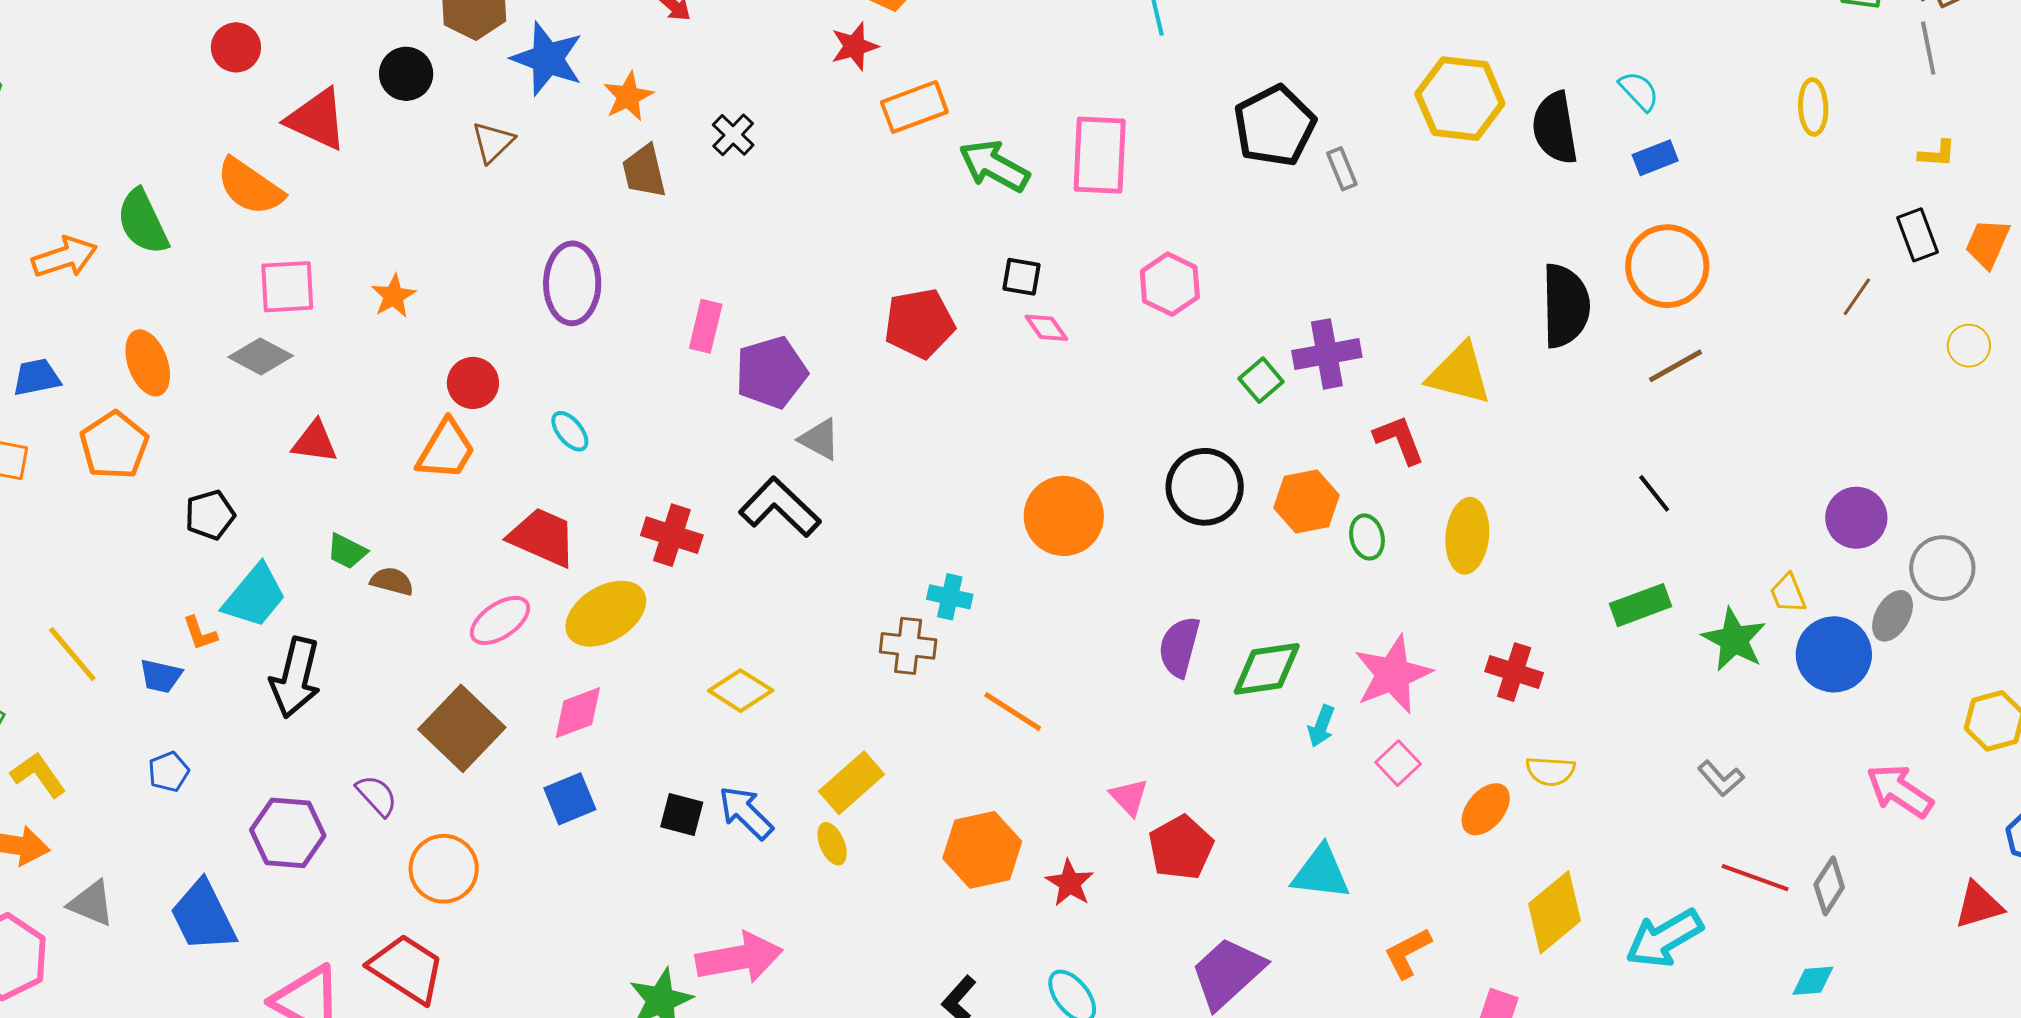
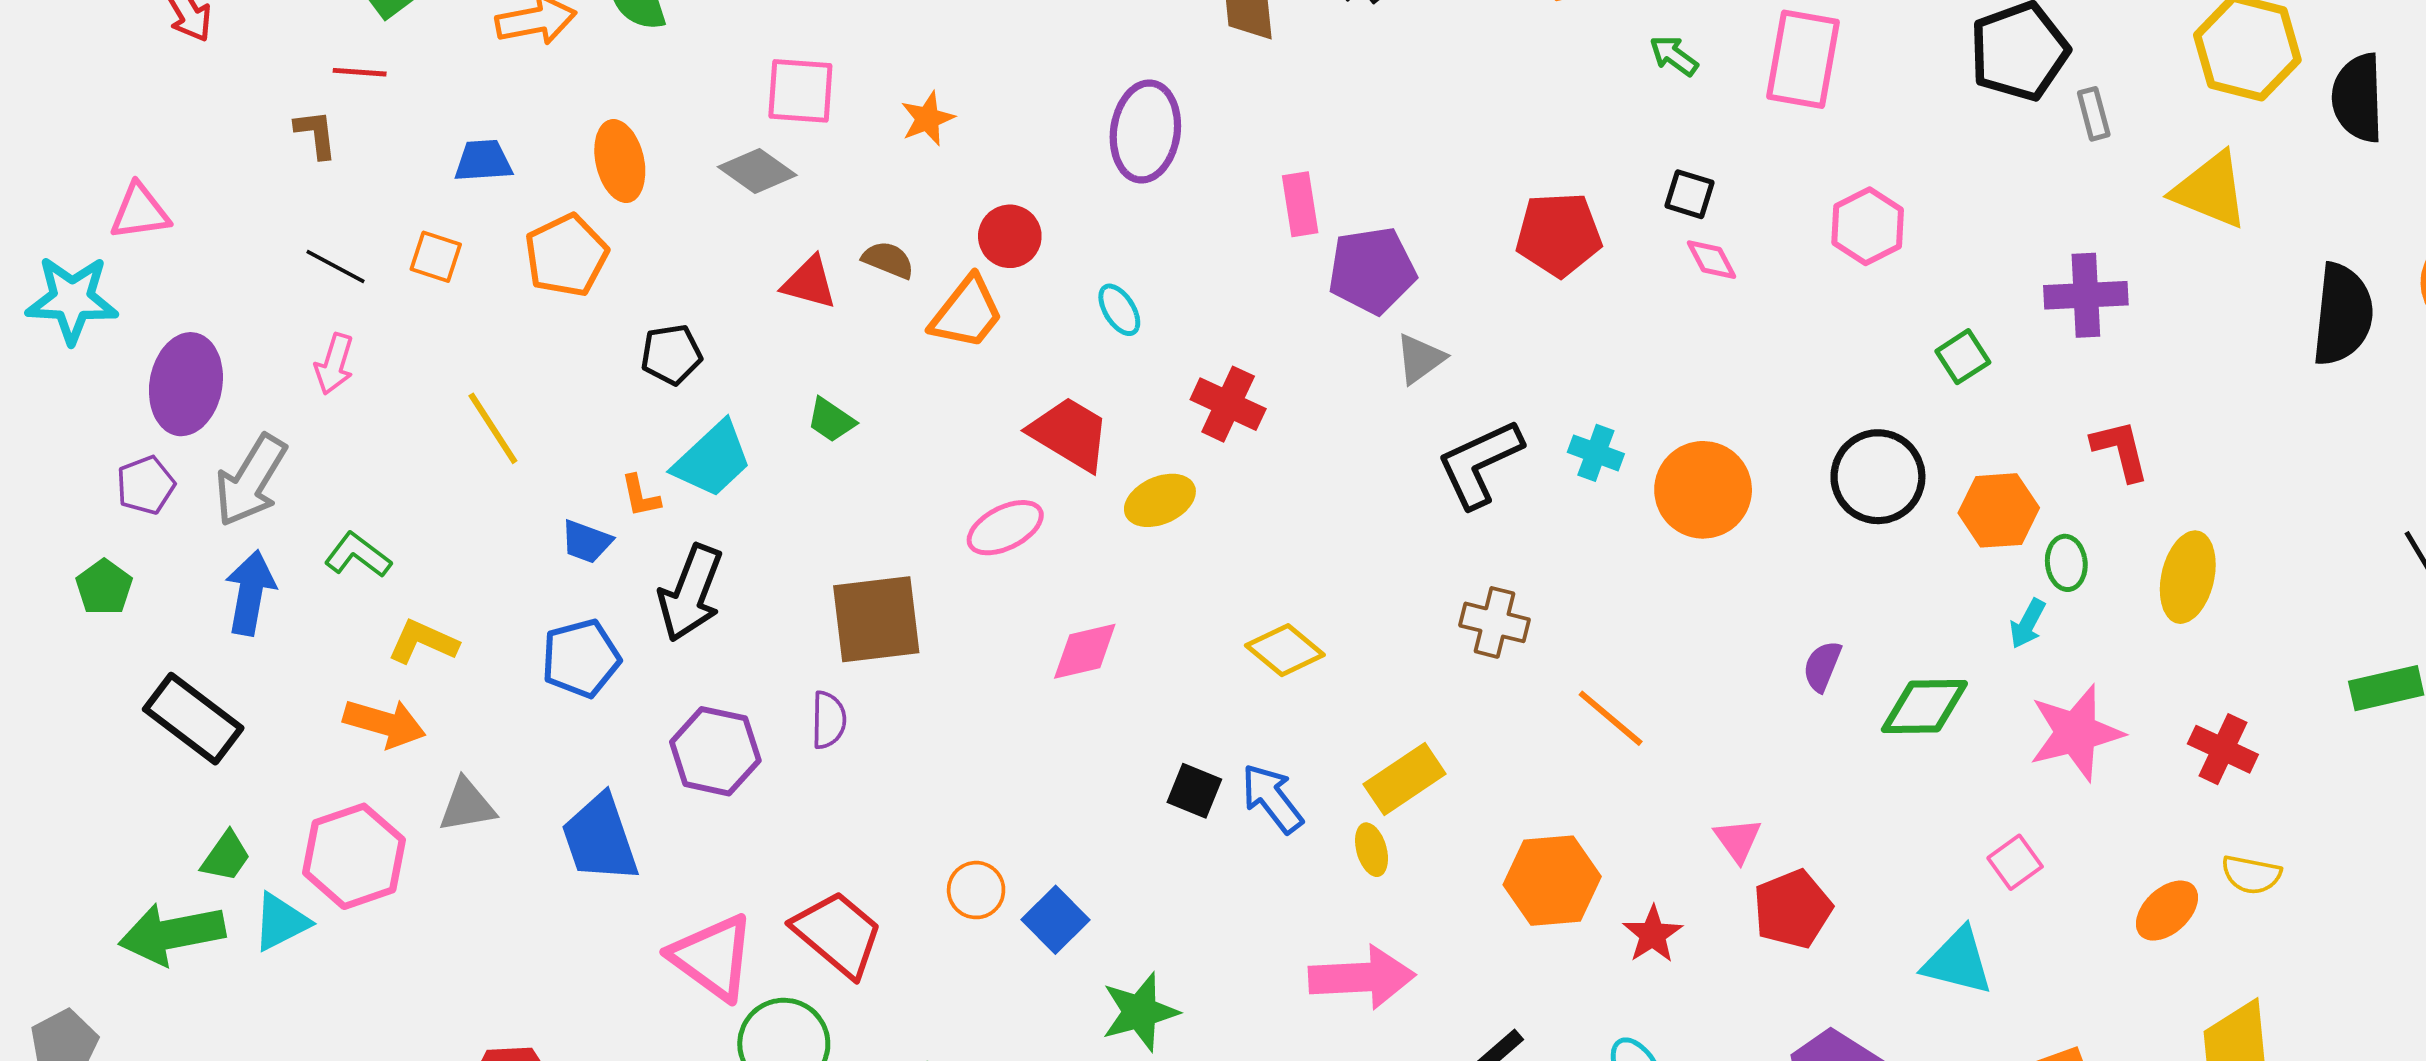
green arrow: (994, 166) -> (1674, 56), size x0.6
pink rectangle: (706, 326) -> (1300, 204), turned -30
purple cross: (1327, 354) -> (2086, 295), moved
yellow triangle: (1459, 374) -> (2210, 190), moved
gray triangle: (820, 439) -> (1420, 359), turned 48
black L-shape: (780, 507) -> (1480, 463), moved, turned -76
red cross: (672, 535) -> (1228, 404), moved
brown semicircle: (392, 581) -> (888, 260), moved
cyan cross: (950, 597) -> (1596, 453), moved
yellow ellipse: (606, 614) -> (1160, 500), moved, size x0.7
purple semicircle: (1179, 647) -> (1822, 666), size x0.7
yellow line: (72, 654) -> (493, 428), moved
black arrow: (295, 678) -> (691, 593), moved
cyan arrow: (1321, 726) -> (2027, 624), moved
brown square: (462, 728) -> (876, 619), moved, turned 32
pink square: (1398, 763) -> (2015, 862), moved
blue pentagon: (169, 772) -> (581, 658), size x1.6
yellow L-shape: (38, 775) -> (423, 642), turned -38
purple semicircle: (377, 796) -> (829, 720), turned 36
blue square: (570, 799) -> (1055, 920), moved, turned -30
orange circle: (444, 869) -> (976, 890), moved, size x0.7
gray triangle: (91, 903) -> (467, 806), turned -40
pink arrow: (739, 958) -> (1362, 977), moved

